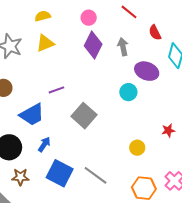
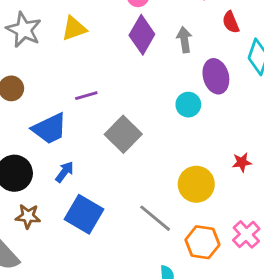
purple ellipse: (147, 71) -> (216, 76), turned 50
yellow circle: (137, 148) -> (196, 184), size x1.6
gray line: (96, 175) -> (155, 218), moved

